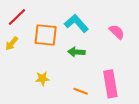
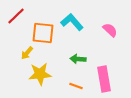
yellow arrow: (12, 44) -> (27, 53), moved
green arrow: (76, 52) -> (78, 59), moved
yellow star: (42, 79) -> (40, 74), size x1.6

